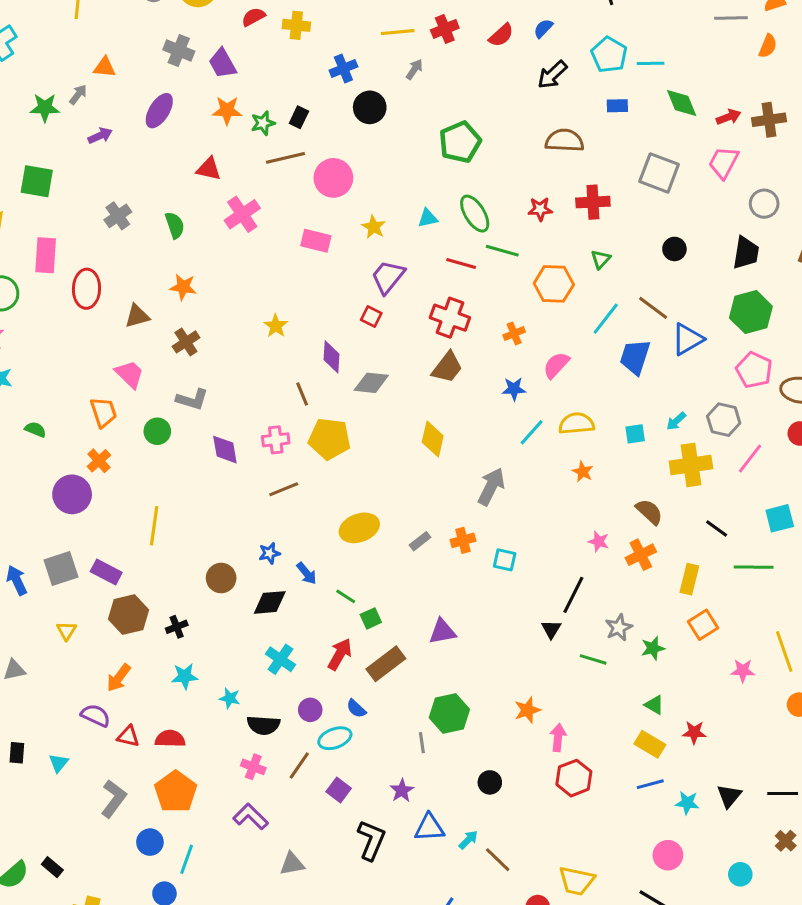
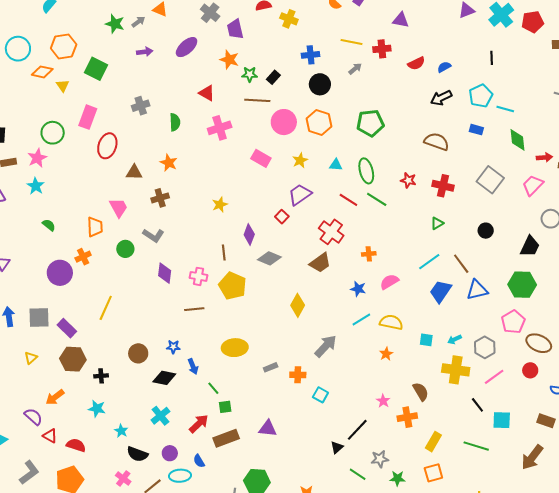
orange hexagon: (554, 284) -> (319, 122), moved
black line: (717, 529) -> (477, 405), moved

